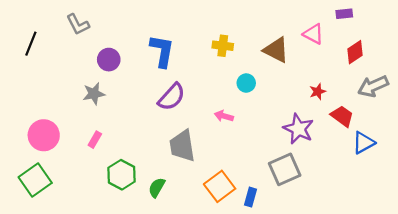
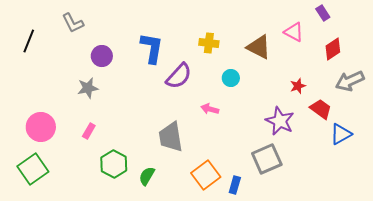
purple rectangle: (344, 14) -> (323, 13), turned 63
purple semicircle: (172, 97) -> (179, 76), moved

